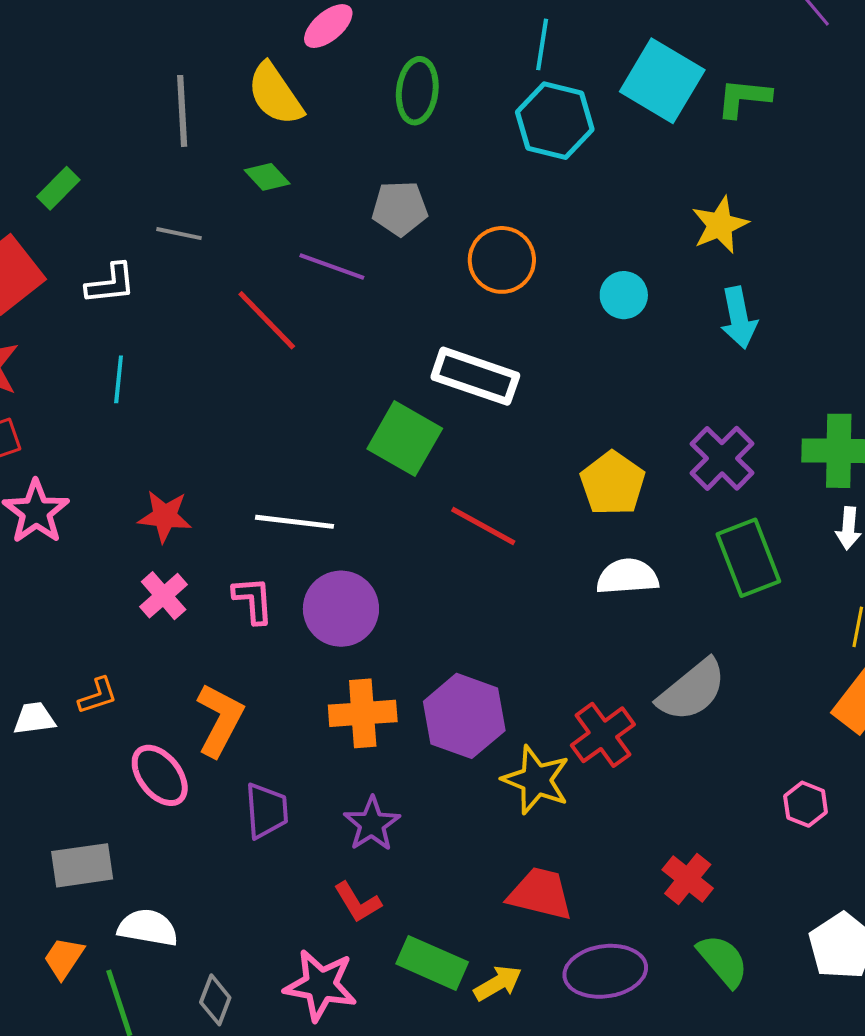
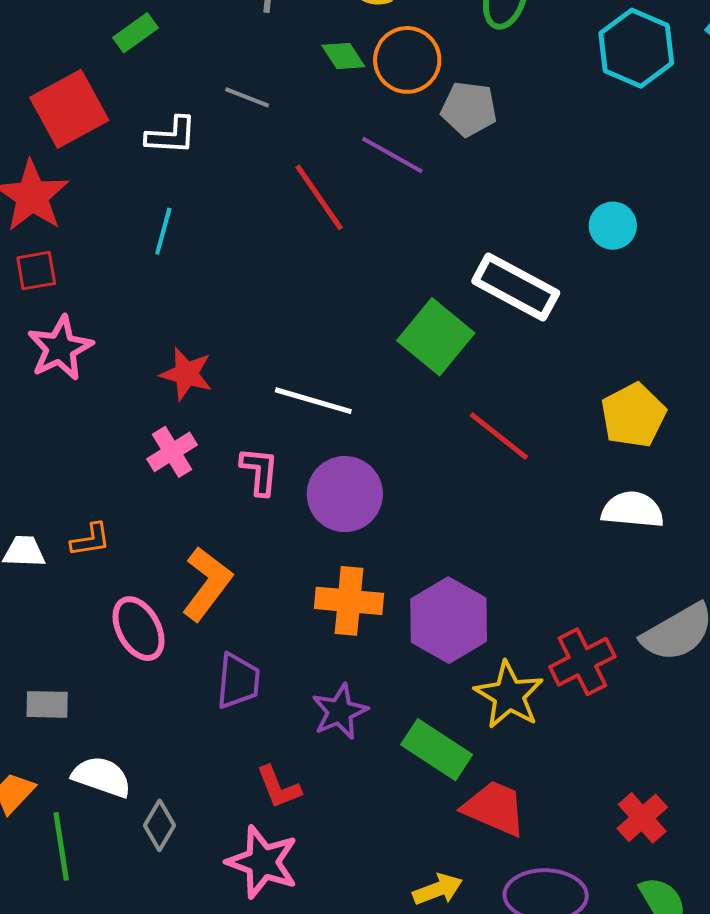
orange circle: (502, 260) -> (407, 60), moved
cyan circle: (624, 295) -> (613, 226), moved
gray rectangle: (82, 865) -> (47, 704), size x0.7
red L-shape: (358, 902) -> (278, 787), moved
green rectangle: (432, 963) -> (437, 750), moved
gray diamond: (215, 1000) -> (159, 825), moved

